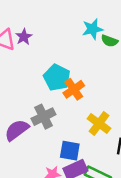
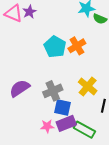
orange cross: (74, 89) -> (77, 46), moved
gray cross: (43, 117) -> (53, 91), moved

